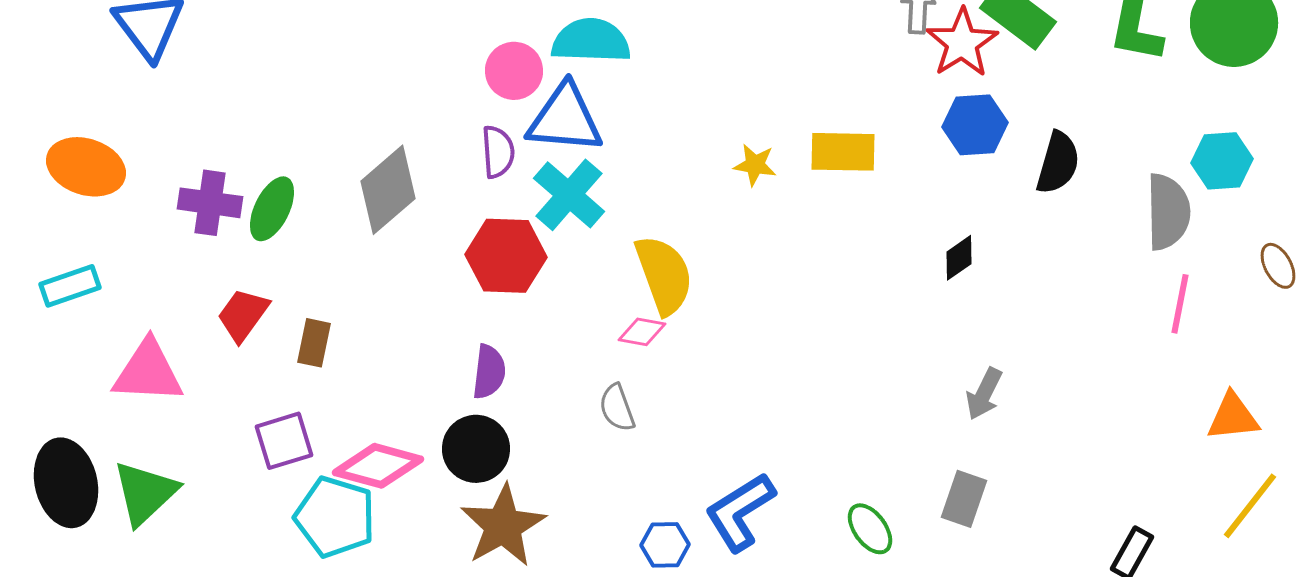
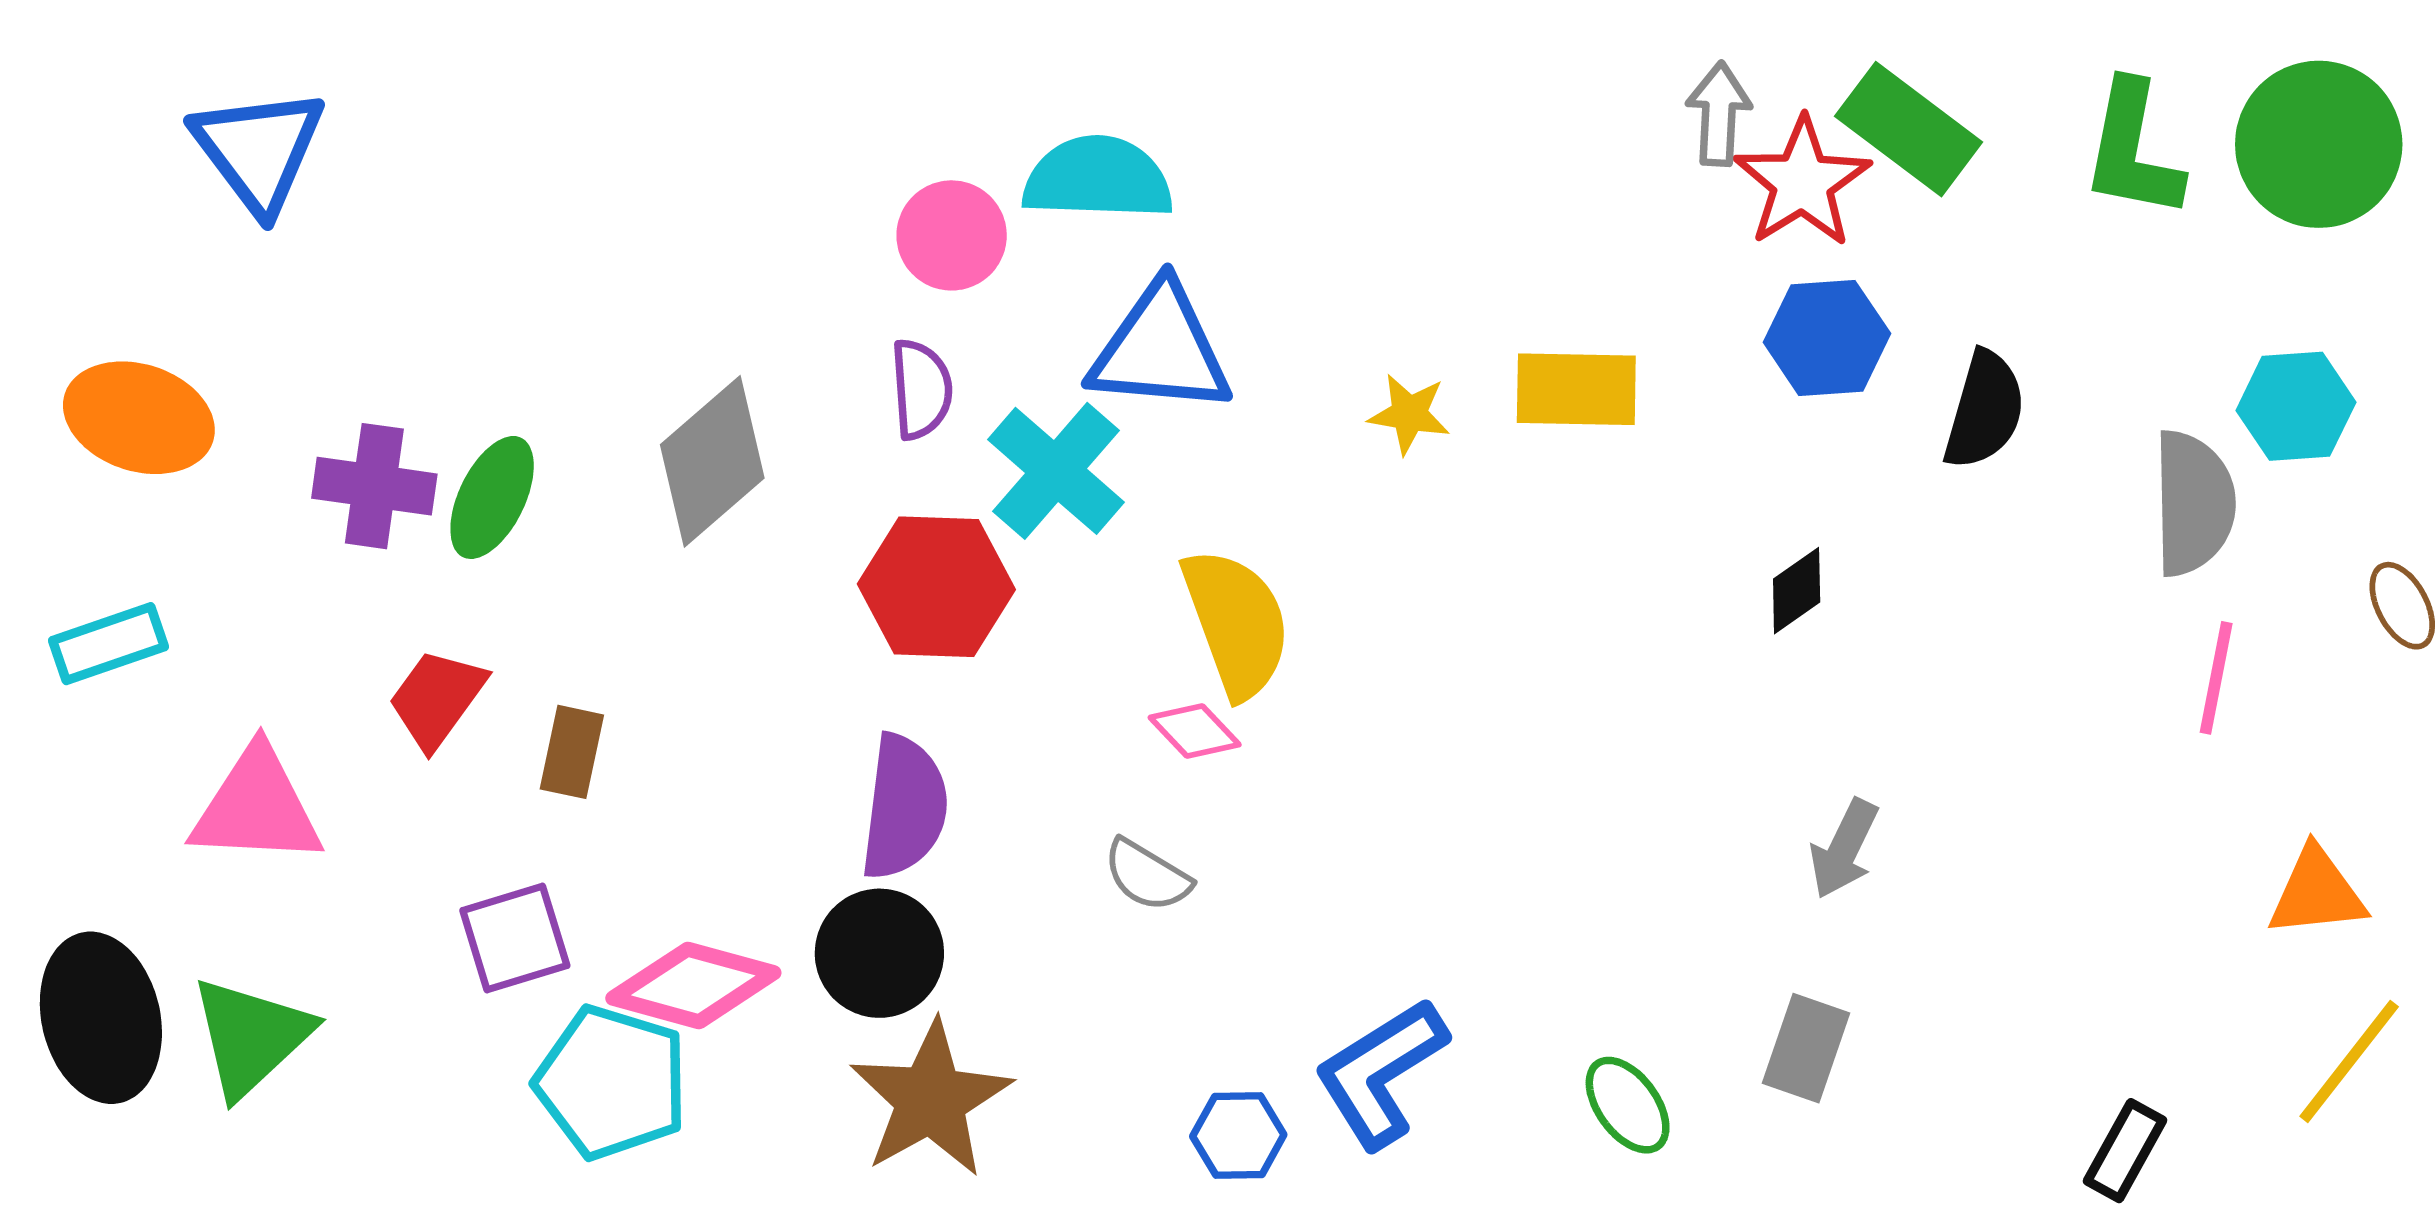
blue triangle: (565, 119) -> (1160, 349), moved
pink diamond: (642, 332) -> (1195, 731), turned 36
purple semicircle: (489, 372) -> (904, 807), size x1.4
gray semicircle: (617, 408) -> (1147, 875), turned -39

